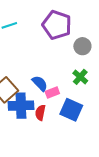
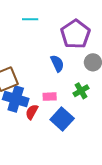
blue semicircle: (40, 83) -> (57, 63), moved

